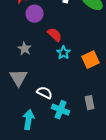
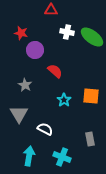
cyan star: (64, 53) -> (64, 100), moved
orange square: (91, 60) -> (91, 96), turned 30
cyan cross: (61, 110) -> (62, 157), moved

